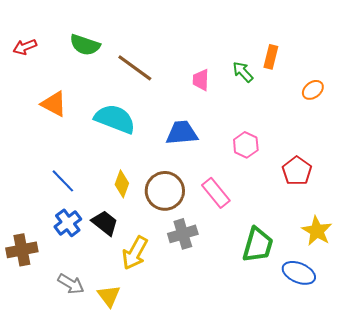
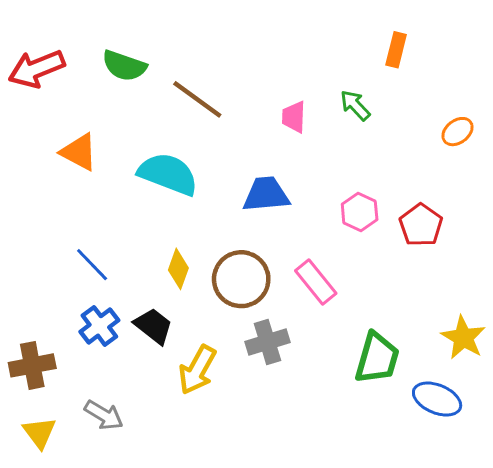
red arrow: (25, 47) -> (37, 69), size x1.6
orange rectangle: (271, 57) -> (396, 50), moved
red pentagon: (297, 171) -> (421, 225), moved
yellow triangle: (109, 296) -> (39, 433), moved

